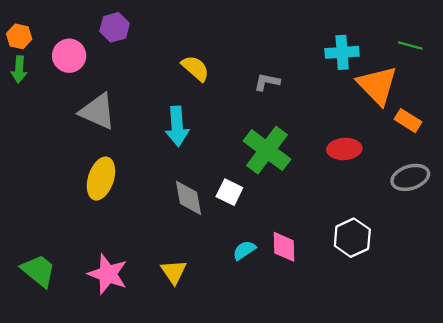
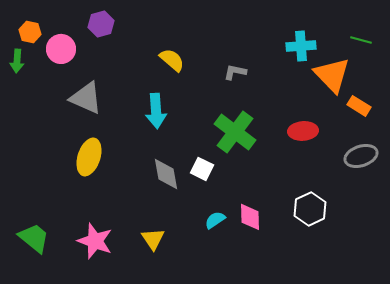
orange hexagon: (19, 36) -> (30, 32), moved

